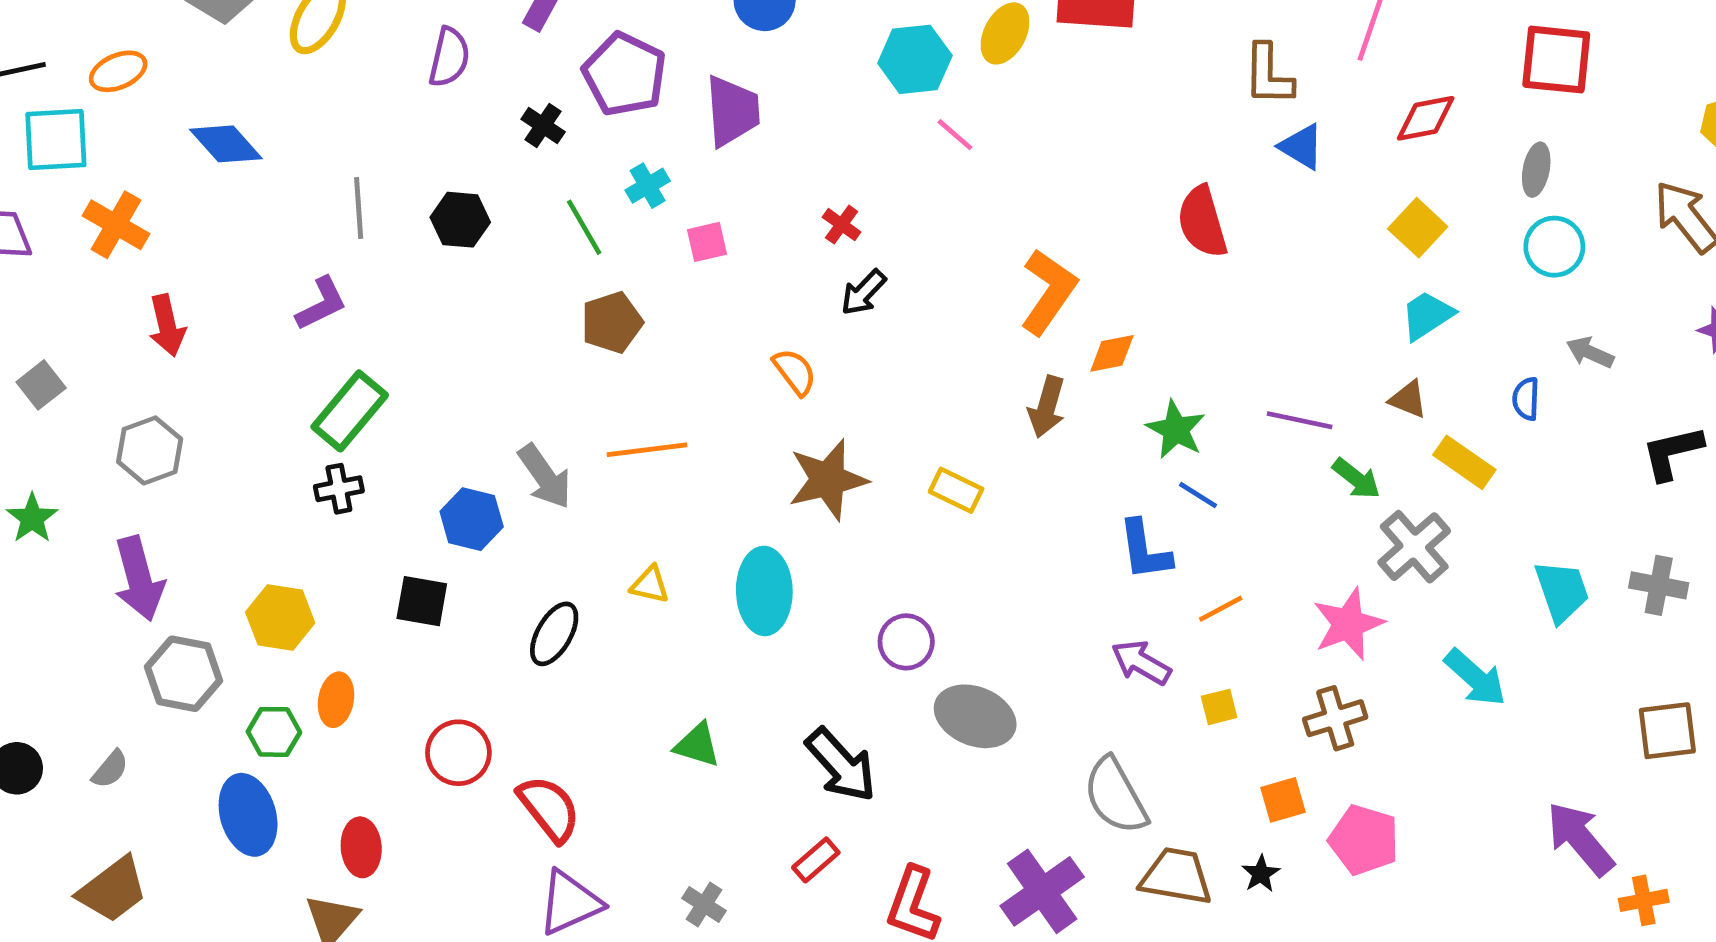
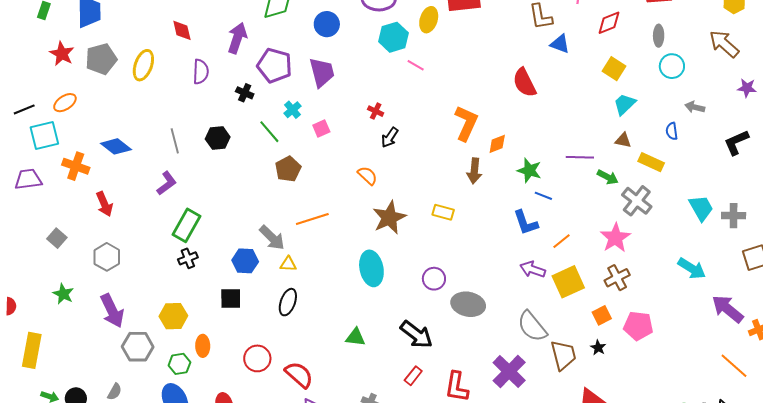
blue diamond: (226, 144) -> (116, 146), moved
yellow triangle: (650, 585) -> (288, 264), moved
gray cross: (1659, 585) -> (734, 216), moved
cyan arrow: (1475, 678) -> (692, 268), moved
yellow square: (1219, 707) -> (568, 282), size x2.0
brown trapezoid: (1176, 876) -> (563, 355), turned 76

